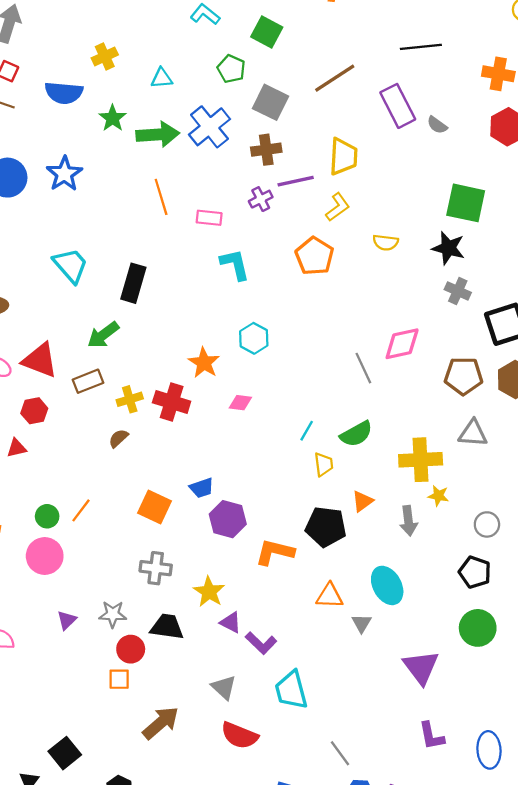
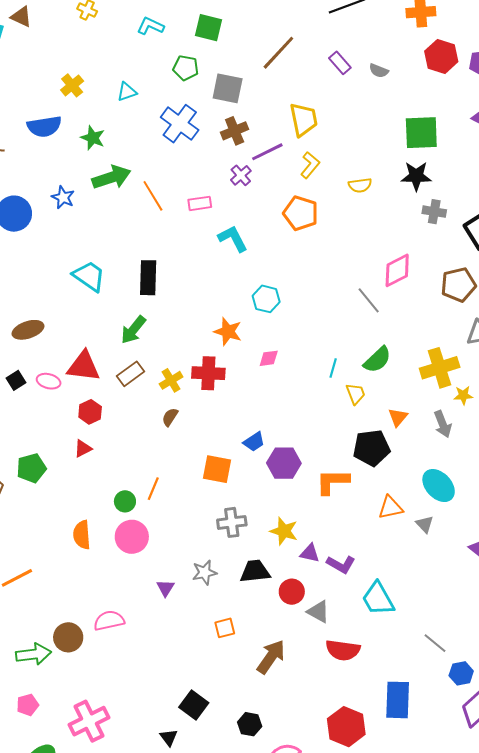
purple rectangle: (398, 106) -> (340, 63), size x0.6
green arrow: (158, 134) -> (111, 177), moved
blue star: (64, 174) -> (63, 197), size x0.7
red circle: (131, 649) -> (292, 592), moved

